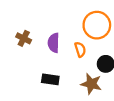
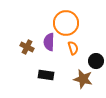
orange circle: (97, 25) -> (66, 23), moved
brown cross: (24, 38) -> (27, 47), moved

